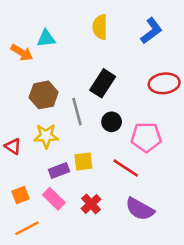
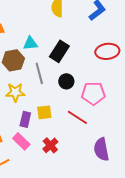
cyan triangle: (46, 38) -> (30, 43), moved
purple rectangle: (59, 171) -> (25, 119), turned -56
purple semicircle: (140, 209) -> (101, 149), moved, turned 50

